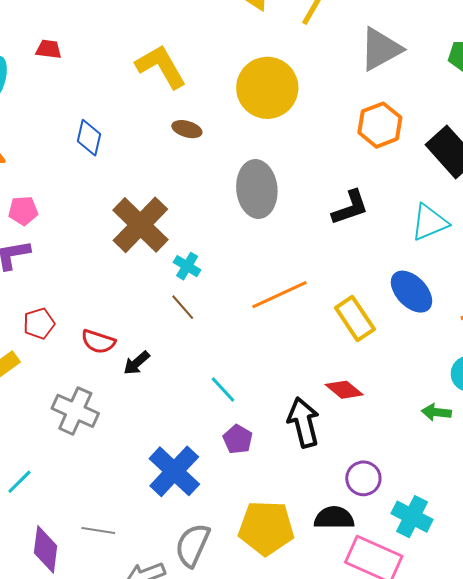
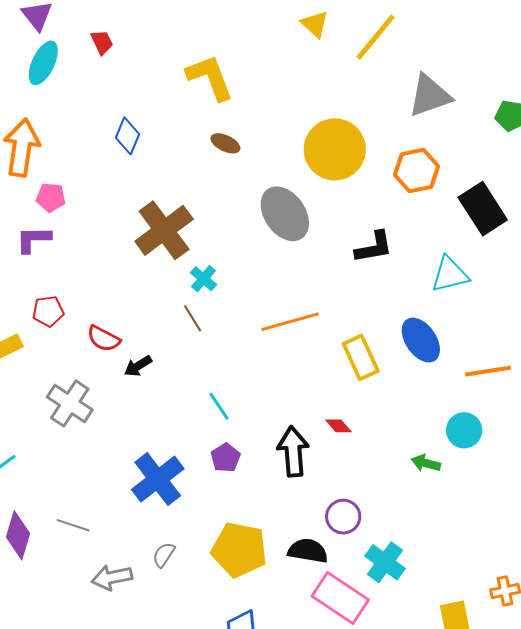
red trapezoid: (49, 49) -> (102, 42), turned 48
yellow circle: (267, 88) -> (335, 149), moved
gray ellipse: (257, 189) -> (285, 214), turned -38
red diamond: (344, 390) -> (338, 426), size x0.7
gray semicircle: (192, 545) -> (164, 555), size x0.6

